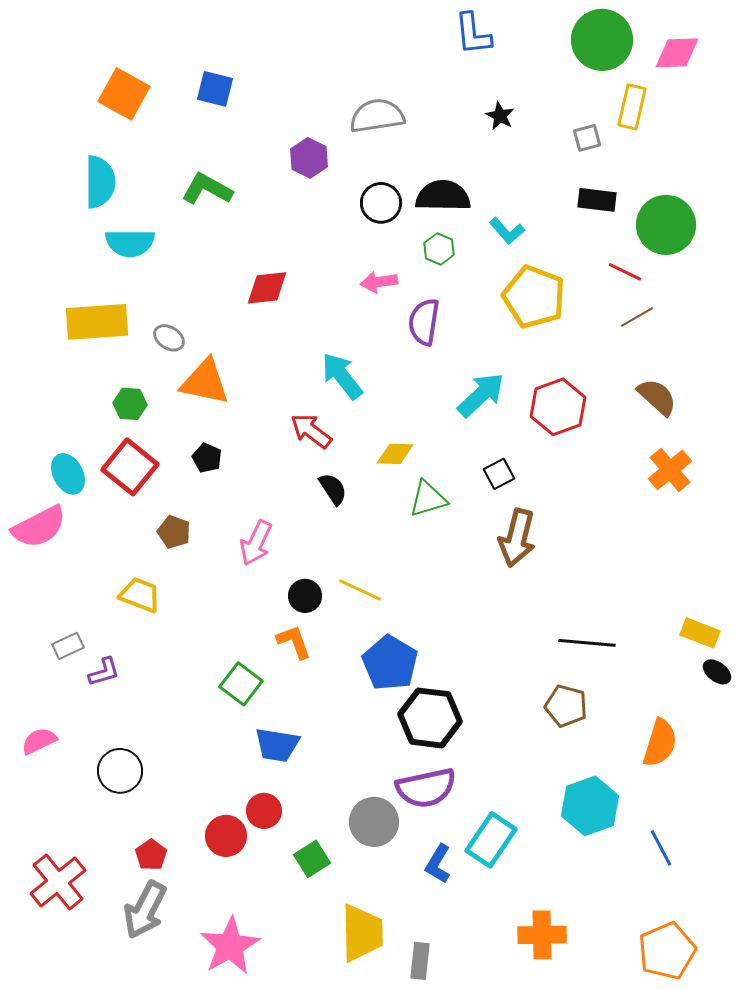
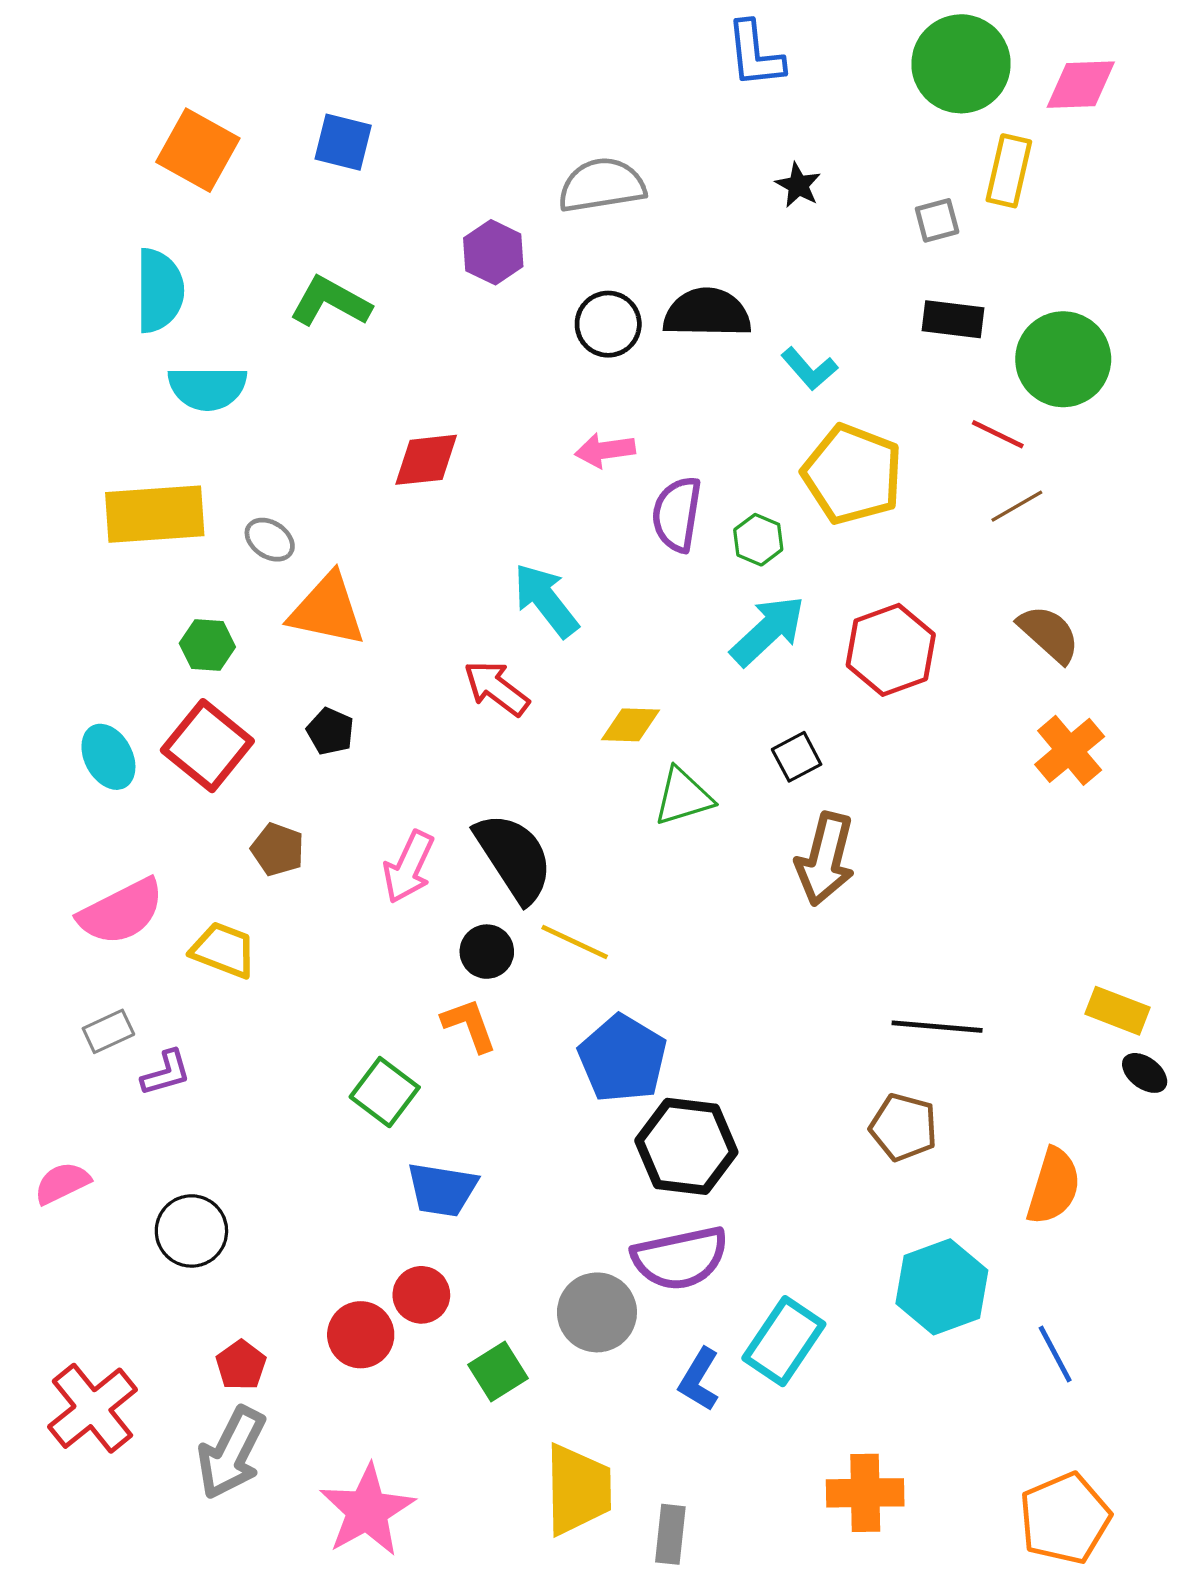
green hexagon: (439, 249) -> (758, 540), moved
black semicircle: (333, 489) -> (514, 857), moved, size x1.8
pink semicircle: (39, 527) -> (121, 912), moved

